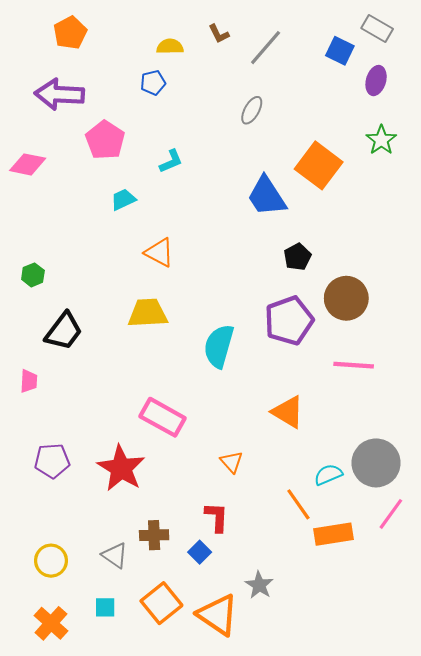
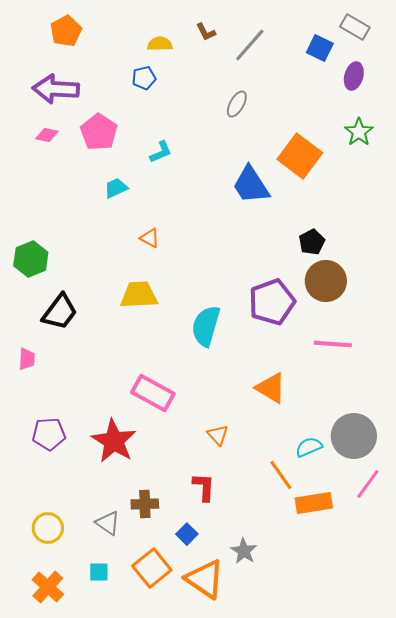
pink diamond: (28, 164) -> (47, 135), moved, size x0.7
orange triangle: (159, 253) -> (150, 238), size x0.7
black pentagon: (297, 257) -> (312, 242), moved
green hexagon: (33, 275) -> (31, 259), size x1.6
blue square: (200, 552) -> (187, 534), moved

